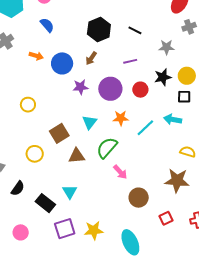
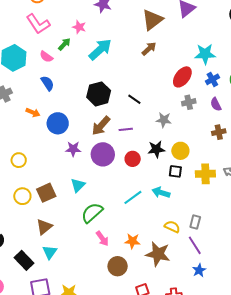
brown arrow: (91, 58) -> (101, 126), moved, size x1.5
orange star: (121, 118) -> (132, 241), moved
yellow circle: (35, 154) -> (22, 196), moved
brown triangle: (77, 156) -> (44, 227), moved, turned -42

